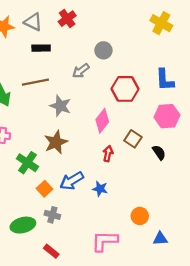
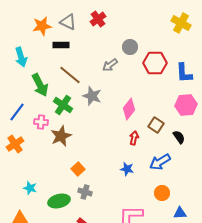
black rectangle: (41, 48) -> (61, 45), moved
brown line: (35, 82) -> (70, 75), turned 50
red hexagon: (125, 89) -> (155, 63), moved
brown star: (56, 142) -> (61, 136), moved
green cross: (27, 163) -> (63, 105), moved
blue arrow: (72, 181) -> (160, 162), moved

